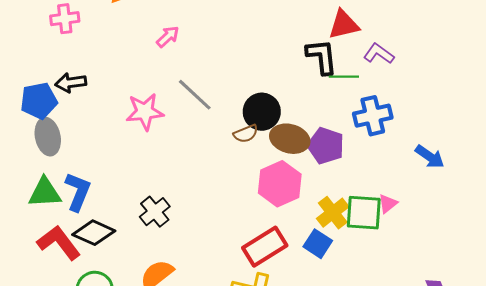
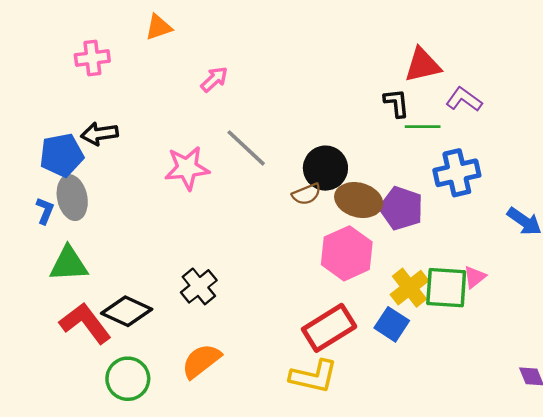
black L-shape: (322, 57) -> (396, 103), size x0.7
blue L-shape: (78, 192) -> (45, 211), moved, size x0.6

